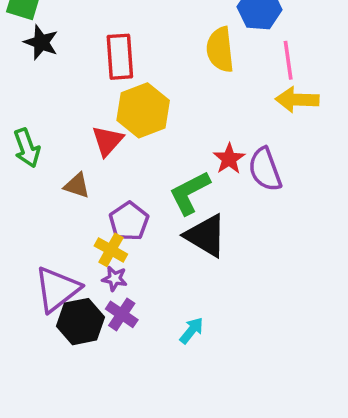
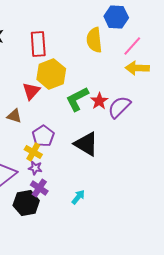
pink line: (288, 60) -> (132, 46), turned 50
purple semicircle: (265, 169) -> (119, 107), turned 65
green L-shape: (190, 193) -> (77, 99), moved
black hexagon: (81, 322) -> (26, 203), moved

